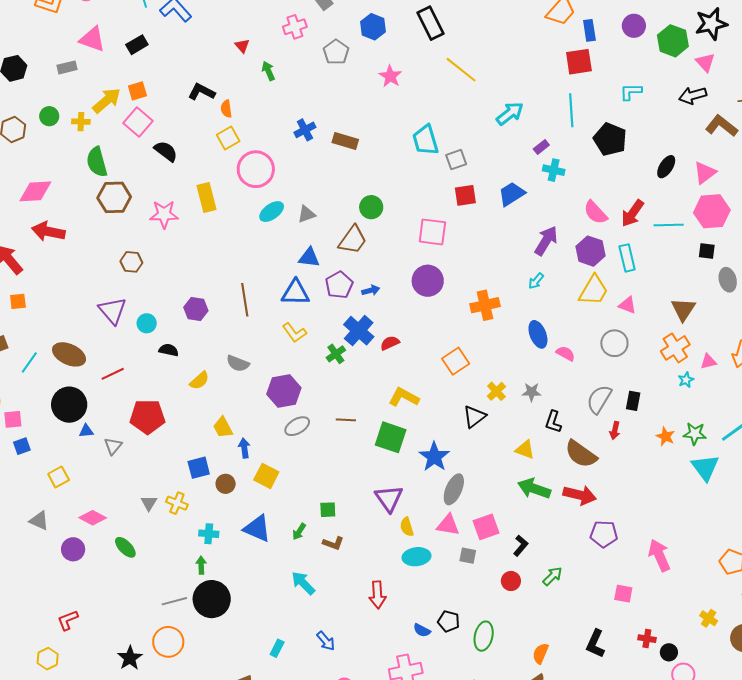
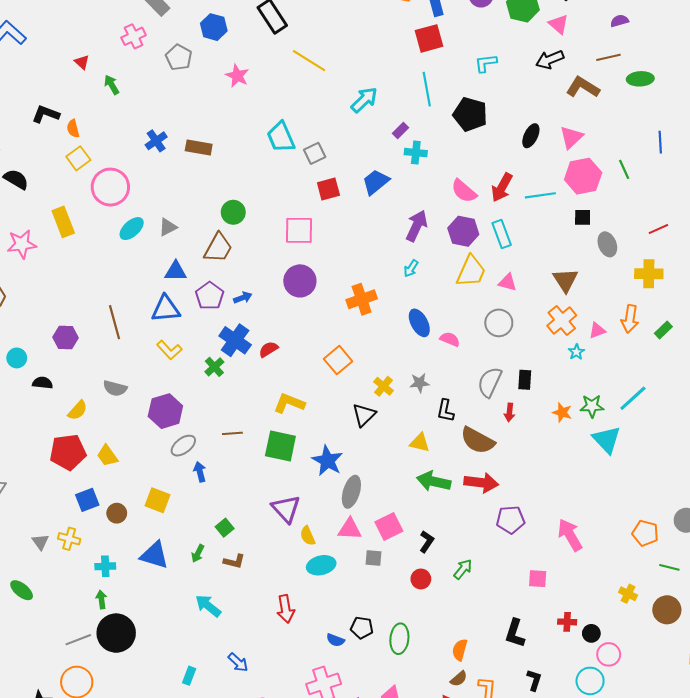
red pentagon: (147, 417) -> (68, 452), moved
blue arrow: (244, 448) -> (200, 472), moved
green square: (328, 510) -> (225, 528), turned -30

